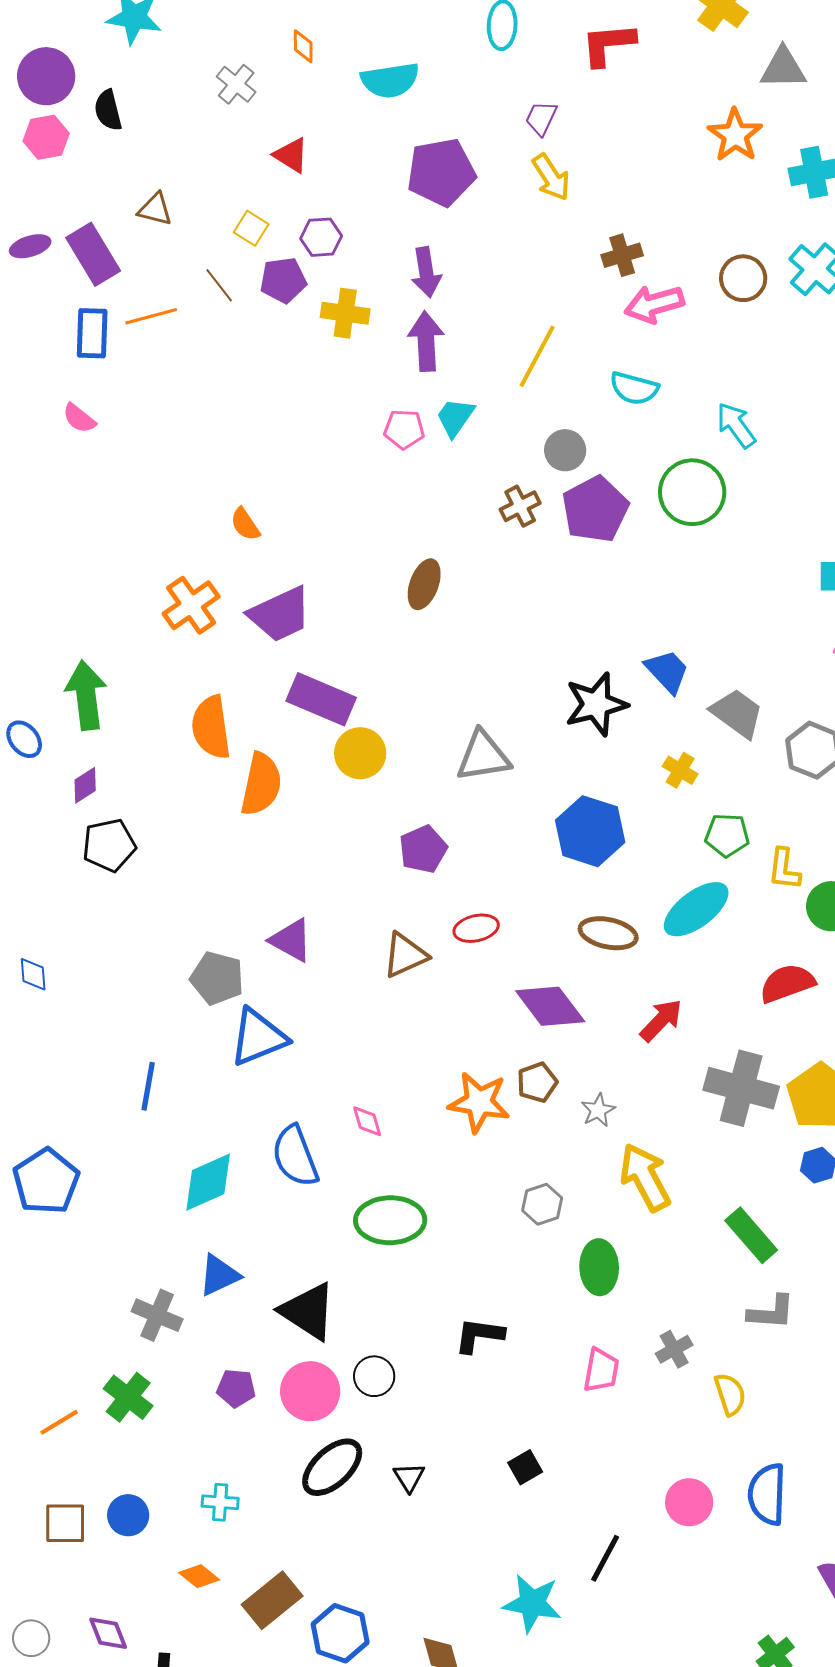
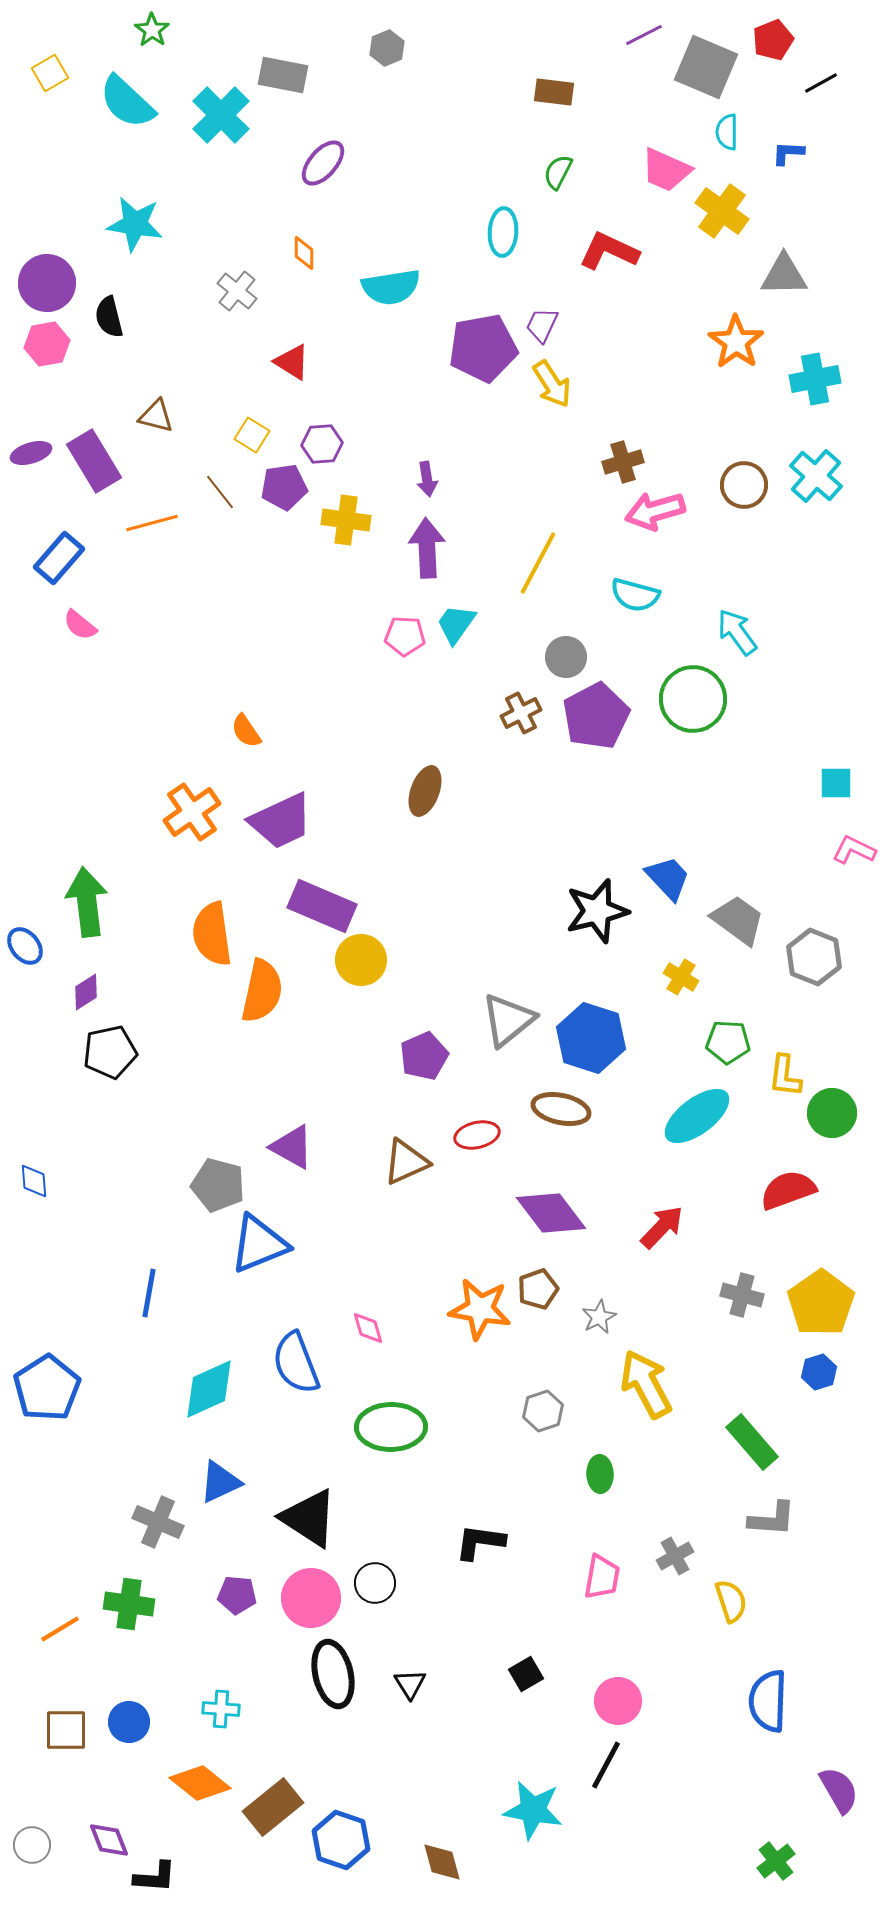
red L-shape: (608, 44) -> (609, 251), turned 30
purple pentagon: (441, 172) -> (483, 348), moved
purple arrow: (426, 272) -> (427, 479), size x0.7
blue rectangle: (92, 333) -> (59, 558), moved, turned 39
gray triangle: (483, 756) -> (508, 1020), moved, turned -30
brown ellipse: (608, 933) -> (561, 1109), moved
gray cross: (741, 1088) -> (742, 1295), size x0.6
green ellipse: (599, 1267) -> (600, 1474), size x0.7
green cross: (128, 1397) -> (129, 1604), turned -30
black ellipse: (332, 1467) -> (333, 1674), turned -60
pink circle: (689, 1502) -> (618, 1701), moved
orange diamond: (199, 1576) -> (200, 1783), size x1.5

